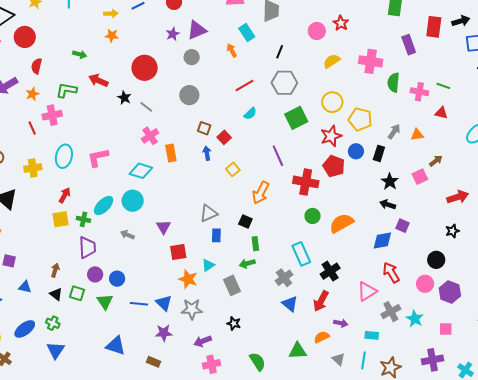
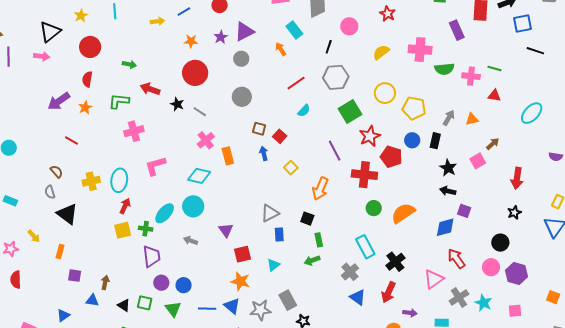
pink circle: (317, 31) -> (349, 26), moved
orange star: (112, 36) -> (191, 41), moved
red circle: (25, 37) -> (90, 47), moved
green semicircle: (393, 83) -> (444, 69), turned -96
pink cross: (52, 115) -> (134, 131), moved
red line: (32, 128) -> (71, 140), moved, turned -32
red star: (331, 136) -> (370, 136), moved
cyan ellipse: (64, 156) -> (119, 180), moved
red arrow: (458, 197) -> (517, 178), turned 120
brown arrow: (55, 270) -> (105, 283), moved
orange star: (188, 279) -> (240, 281), moved
gray rectangle: (232, 285) -> (288, 300), moved

